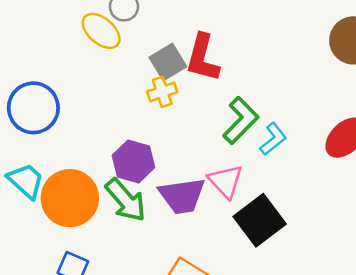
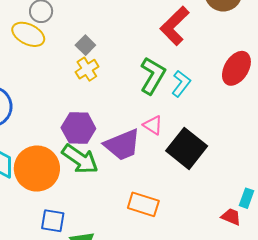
red L-shape: (203, 58) -> (175, 26), moved, turned 45
gray square: (168, 62) -> (85, 45), size x0.7
pink triangle: (226, 181) -> (153, 125), size x0.7

